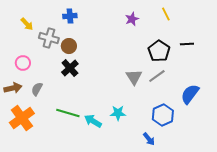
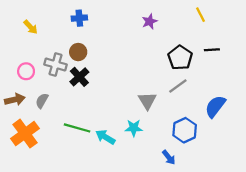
yellow line: (166, 14) -> (201, 15), moved
gray cross: (49, 38) -> (56, 64), moved
gray triangle: (134, 77) -> (147, 101), moved

